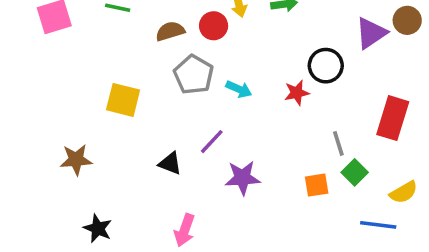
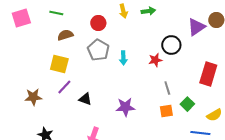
red circle: (214, 26) -> (98, 23), moved
brown semicircle: (170, 31) -> (65, 35), moved
cyan arrow: (239, 89) -> (123, 58), turned 64
purple line: (212, 142) -> (64, 87), moved
gray line: (338, 143) -> (167, 88), moved

